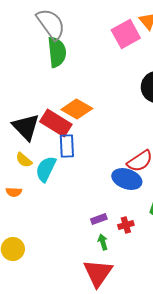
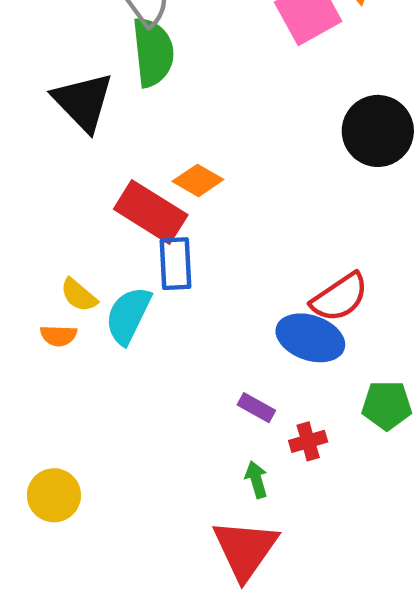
orange diamond: (77, 109) -> (198, 180), size x0.7
black triangle: (26, 127) -> (83, 102), moved
orange semicircle: (14, 192) -> (58, 336), moved
purple rectangle: (99, 219) -> (256, 408), moved, turned 49

